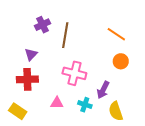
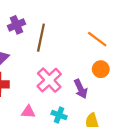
pink cross: (74, 73) -> (49, 80), turned 30
purple arrow: (103, 90) -> (81, 89), moved, turned -54

